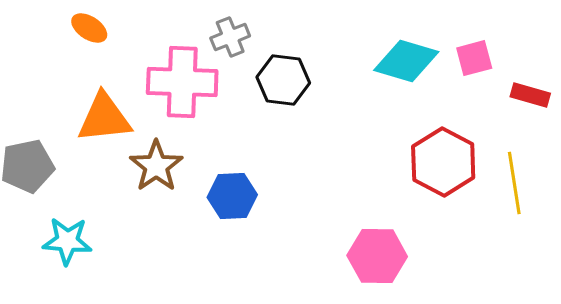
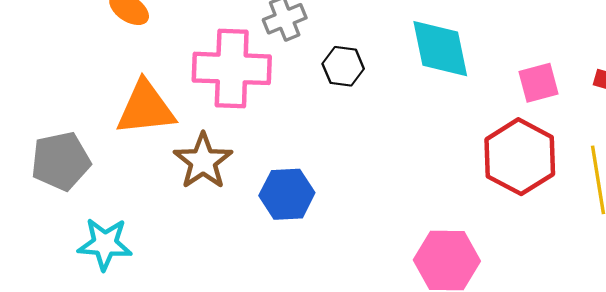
pink square: (474, 58) -> (538, 83), moved
cyan diamond: (406, 61) -> (440, 49), moved, turned 62
black hexagon: (283, 80) -> (343, 66), size x0.7

